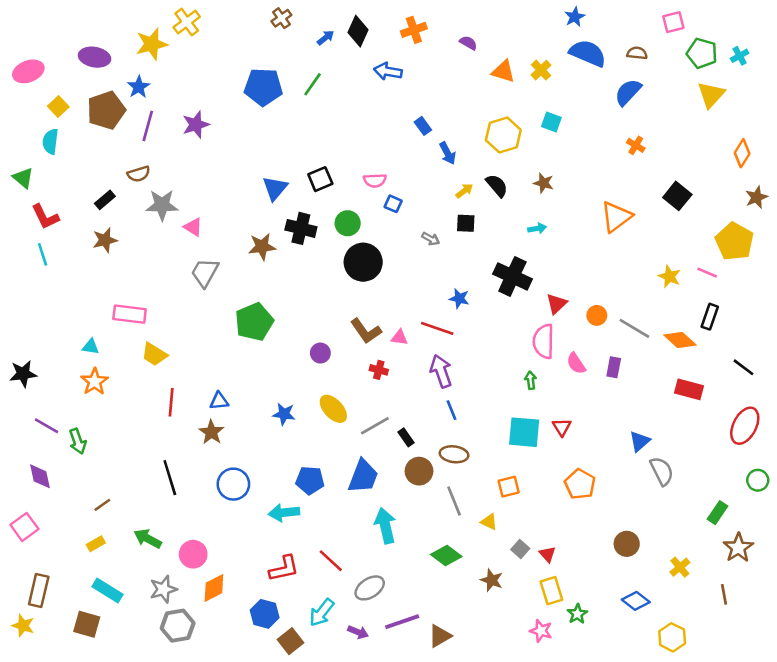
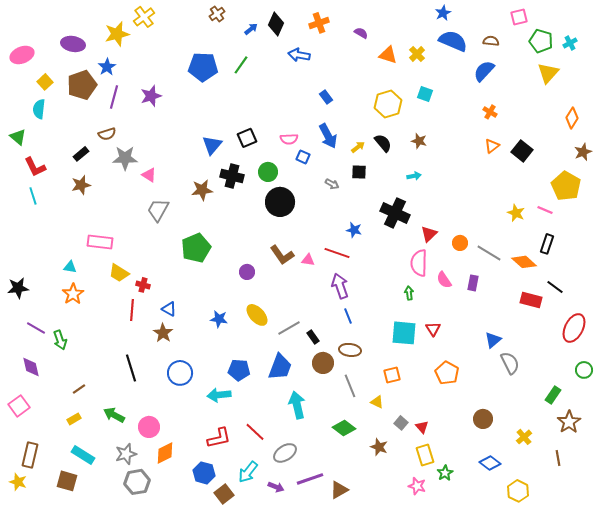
blue arrow: (448, 153) -> (328, 136), moved, size x1.4
orange triangle: (616, 217) -> (492, 146), moved, size x0.6
black line: (743, 367) -> (555, 287), moved
red cross: (379, 370) -> (143, 285), moved
blue triangle: (219, 401) -> (169, 309), turned 35

